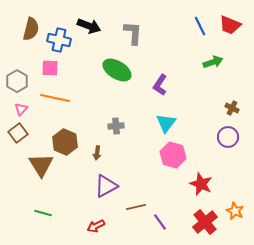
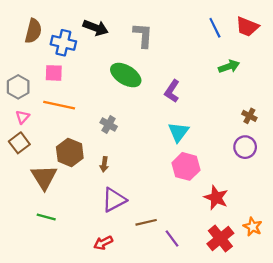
gray cross: (116, 126) -> (109, 125), moved, turned 35
green line: (43, 213) -> (46, 217), moved

